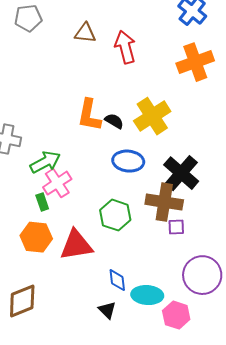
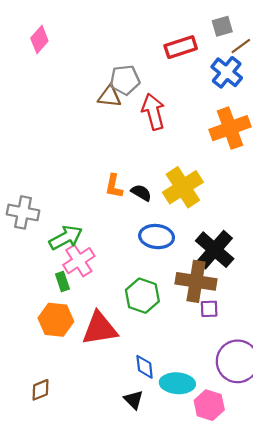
gray pentagon: (28, 18) -> (125, 80), moved
orange L-shape: (89, 115) -> (114, 186), size x0.7
brown diamond: (22, 301) -> (41, 390), size x0.6

